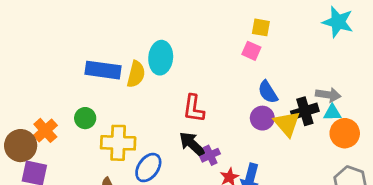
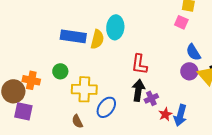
orange cross: (45, 130) -> (31, 80), turned -36
black arrow: (192, 144) -> (138, 90), turned 55

